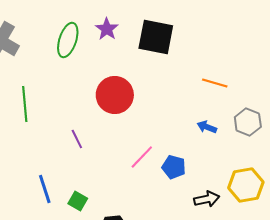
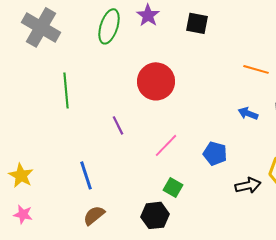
black square: (156, 37) -> (197, 23), size x0.6
pink line: (142, 157) -> (166, 145), moved
green square: (78, 201) -> (173, 187), moved

